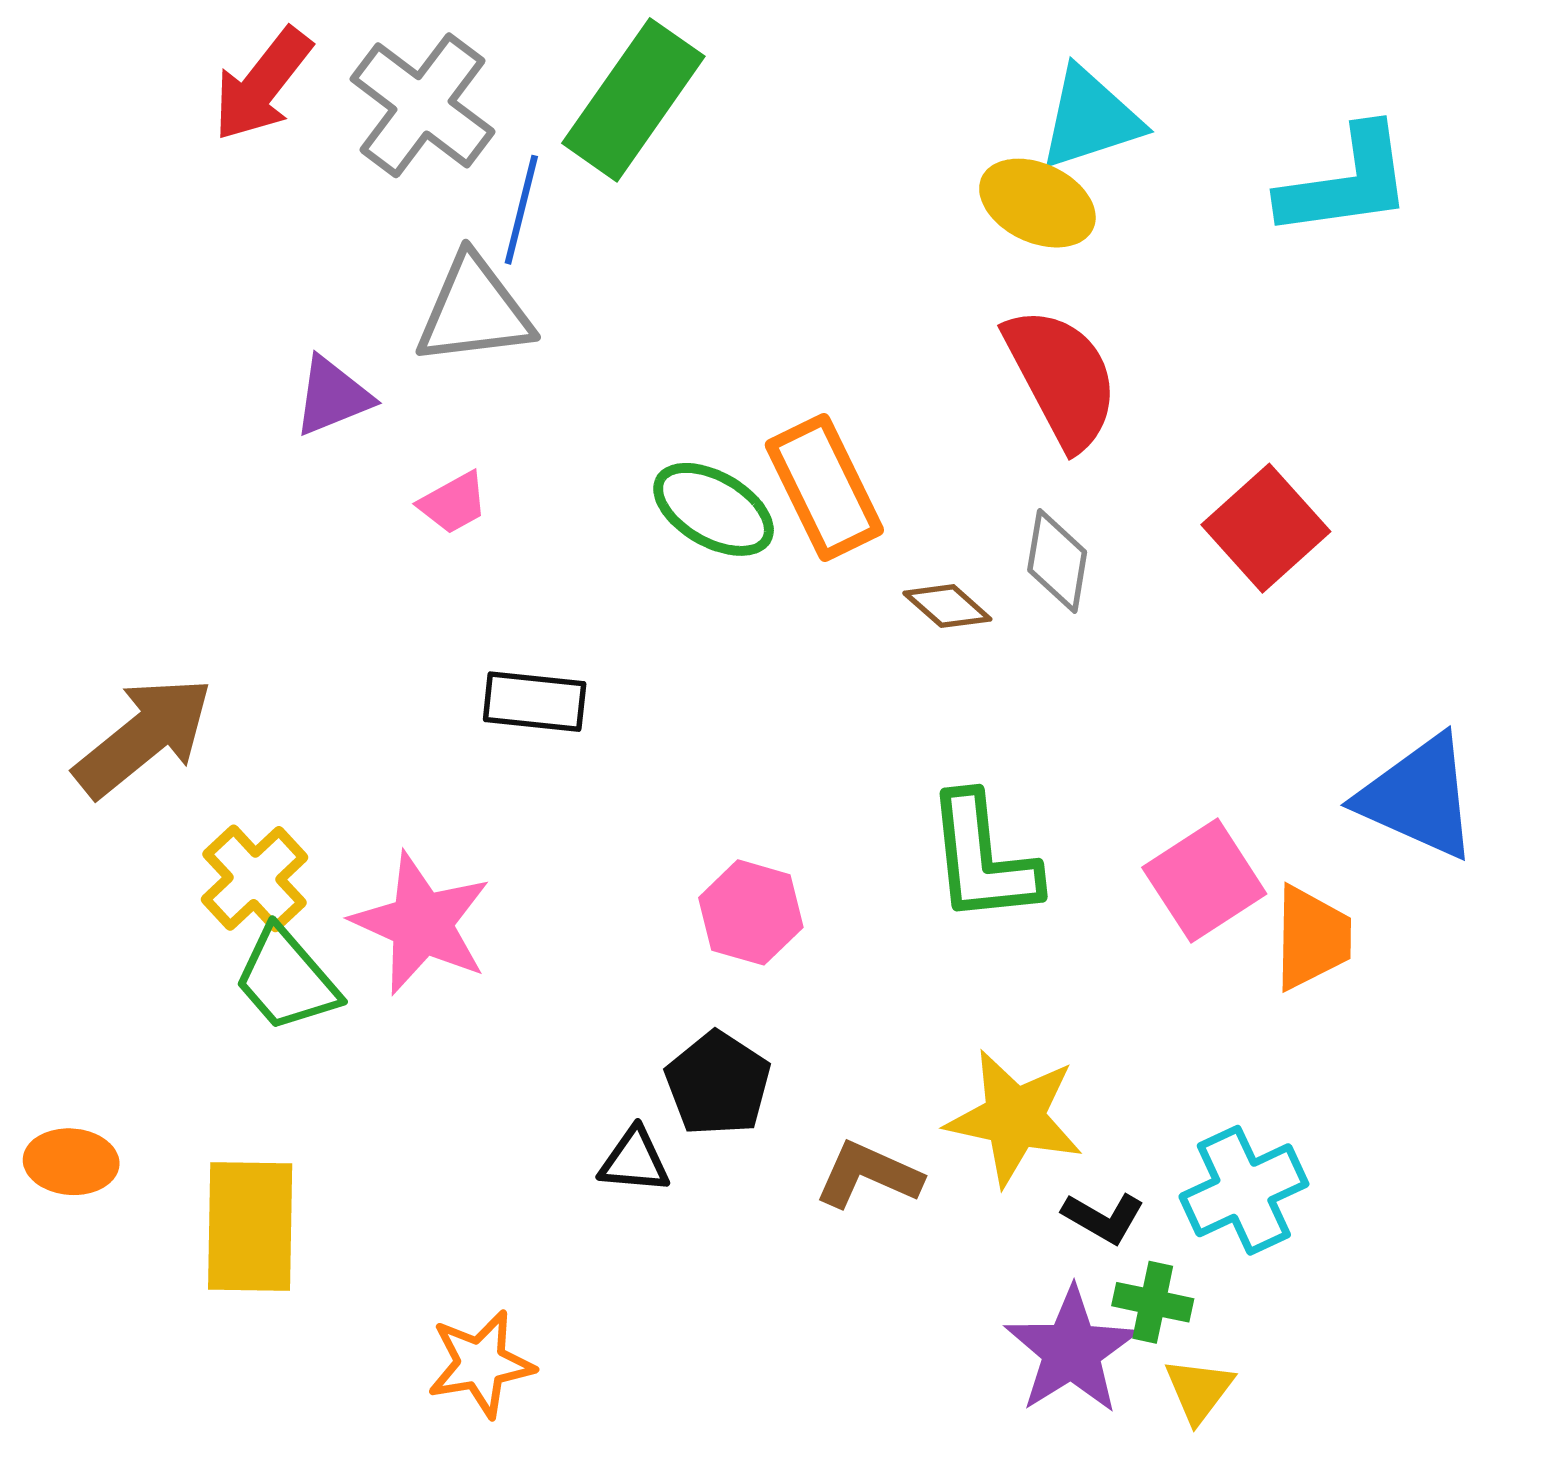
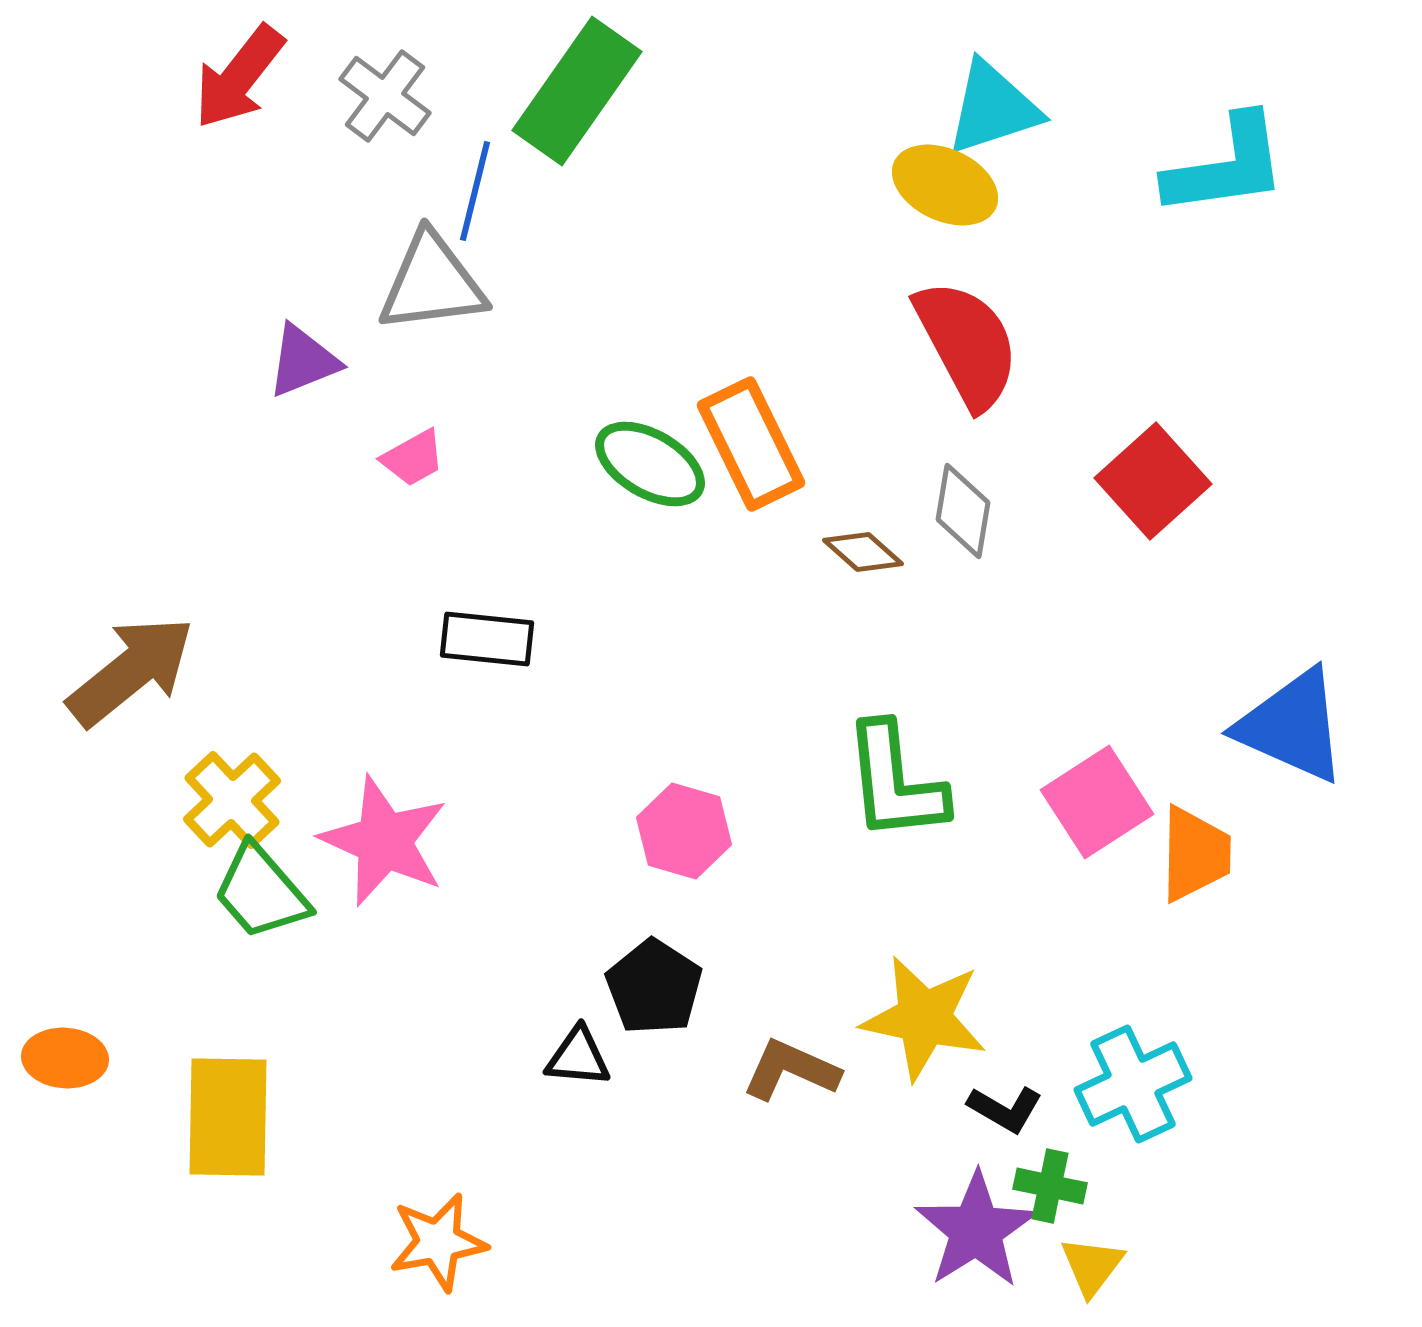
gray cross: (423, 105) -> (385, 96), size x0.7

